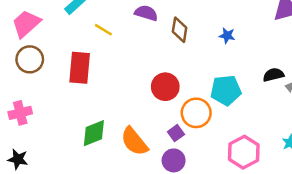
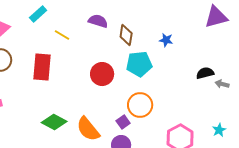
red circle: (165, 87) -> (102, 74), moved
cyan pentagon: (226, 90) -> (139, 64), moved
green diamond: (94, 133) -> (54, 122), turned 50

